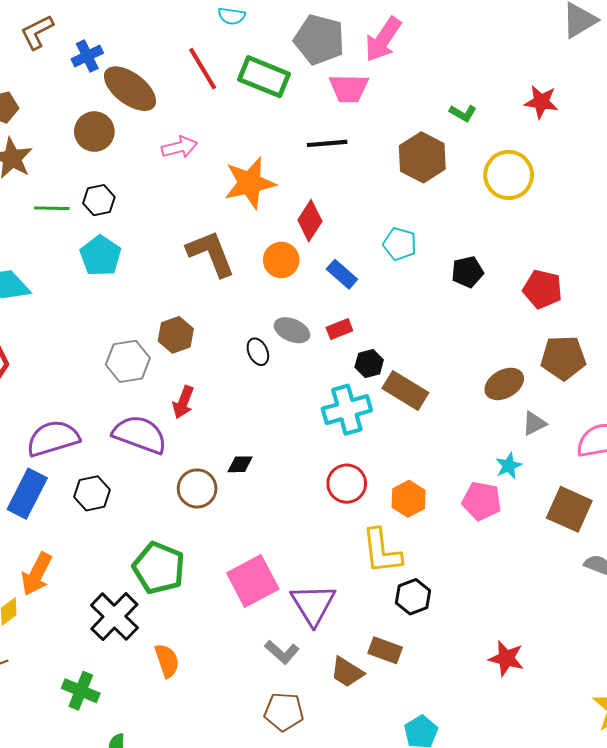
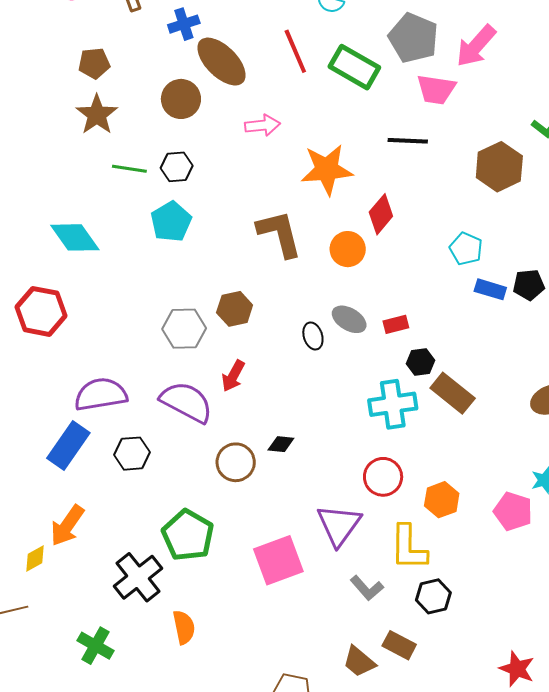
blue rectangle: (342, 274) -> (490, 289), moved, turned -32
purple triangle: (313, 604) -> (339, 525), moved
gray L-shape: (282, 652) -> (367, 588), moved

